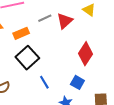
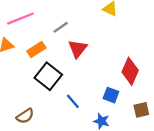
red triangle: (65, 21) -> (78, 49), moved
red diamond: (86, 54) -> (130, 71), moved

